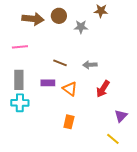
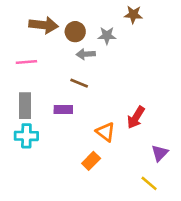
brown circle: (59, 16) -> (75, 32), moved
gray arrow: (90, 65) -> (86, 54), moved
orange triangle: (70, 89) -> (106, 132), moved
orange rectangle: (69, 122) -> (91, 161), turned 32

